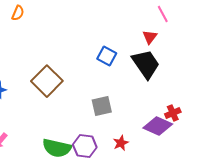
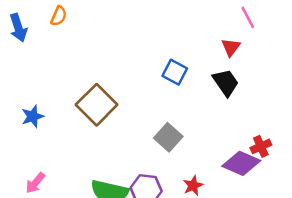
black trapezoid: (146, 64) -> (226, 83), size x0.7
gray square: (102, 106) -> (168, 137), turned -35

